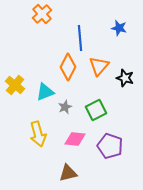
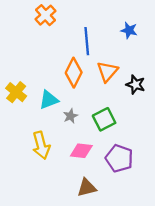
brown triangle: (68, 173) -> (87, 188), moved

